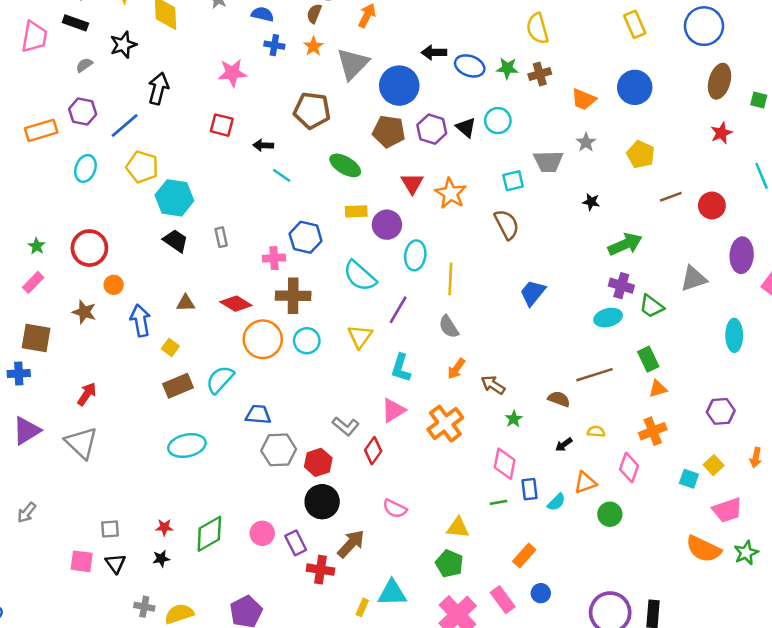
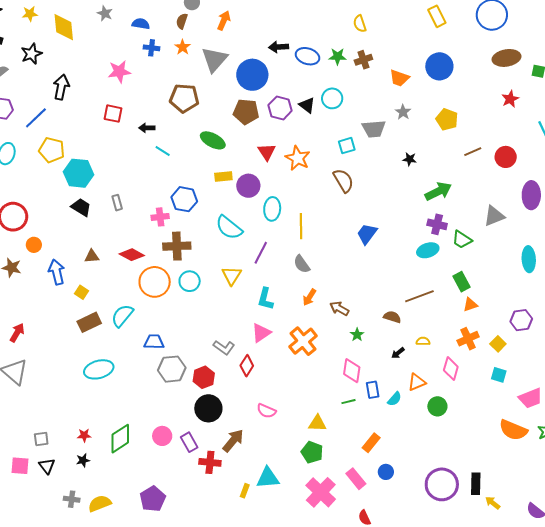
yellow semicircle: (538, 29) -> (360, 24), size x0.7
brown ellipse: (720, 81) -> (506, 58), turned 68
yellow square: (714, 465) -> (498, 344), moved

